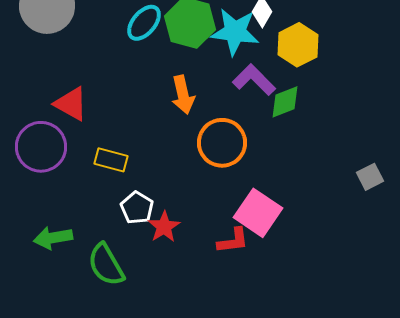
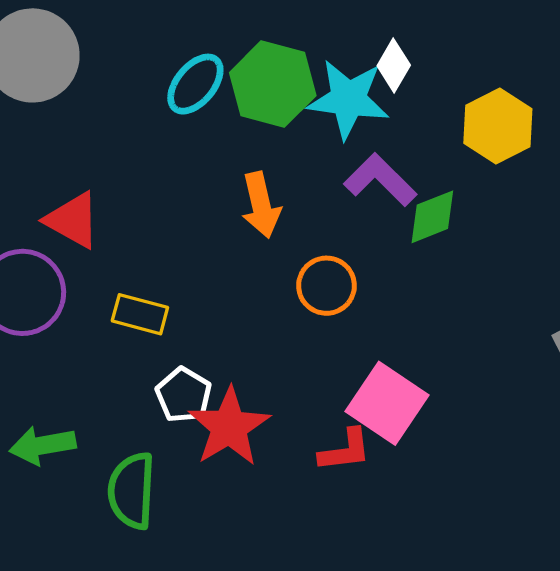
yellow hexagon: (298, 45) -> (498, 126), moved
orange circle: (222, 143) -> (326, 286), size x0.7
red star: (164, 227) -> (229, 427), size x1.5
green semicircle: (106, 265) -> (132, 491), turned 33

